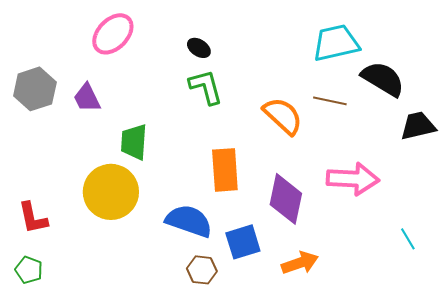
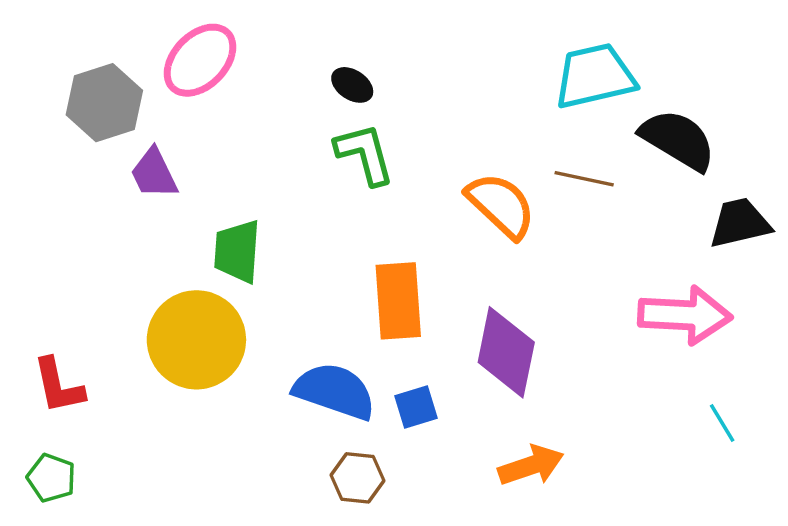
gray hexagon: (35, 89) -> (104, 103), moved
pink arrow: (353, 179) -> (685, 315), moved
blue square: (243, 242) -> (416, 407), moved, size x0.7

